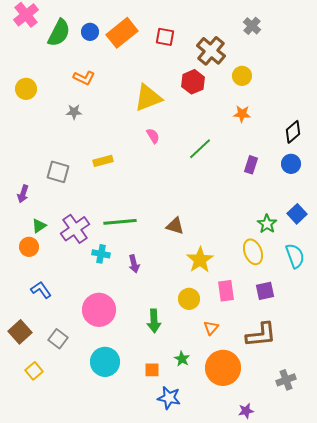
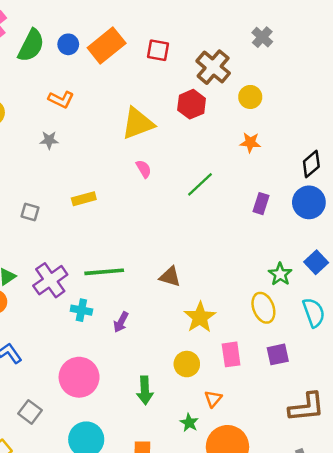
blue circle: (291, 164) -> (309, 202), size x1.4
gray square: (58, 172) -> (30, 212), size x0.7
purple arrow: (134, 264) -> (121, 322), turned 42
brown L-shape: (261, 335) -> (307, 407), moved
green star: (182, 359) -> (189, 423), moved

